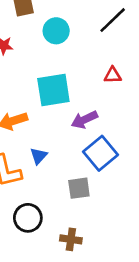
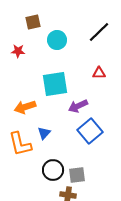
gray square: (79, 188) -> (77, 175), moved
black circle: (28, 218) -> (53, 170), moved

